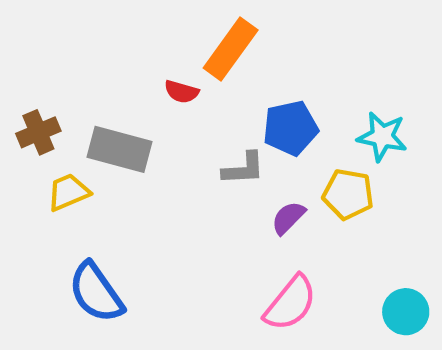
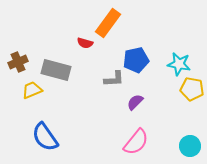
yellow pentagon: (348, 194) -> (192, 89), moved

